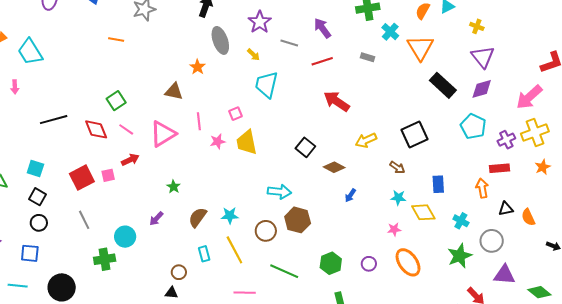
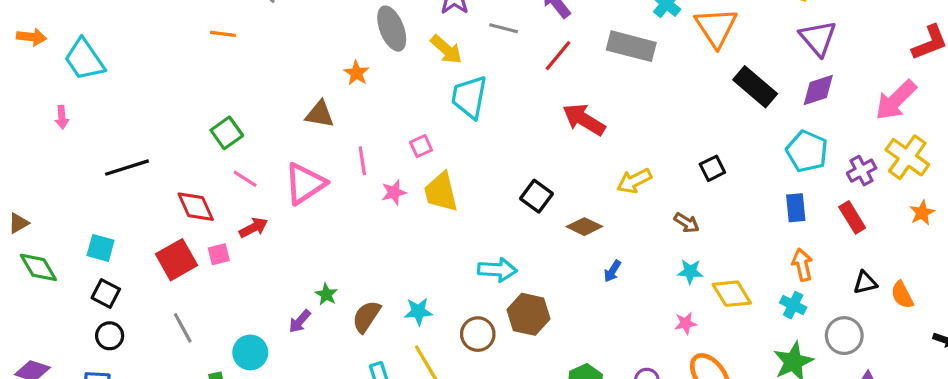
yellow arrow: (253, 55) -> (446, 49), size x1.5
gray rectangle: (368, 57) -> (631, 46), size x2.0
red line: (322, 61) -> (558, 56), turned -30
red diamond: (96, 129) -> (196, 207), moved
yellow cross: (535, 132) -> (907, 157), turned -32
black square: (415, 135) -> (712, 168), size x0.6
red rectangle: (499, 168) -> (852, 217), turned 66
blue rectangle: (438, 184) -> (796, 208), moved
green star: (174, 187) -> (326, 294), moved
orange arrow: (482, 188) -> (802, 265), moved

